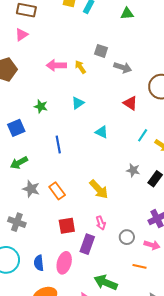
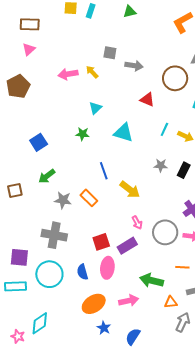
green star: (41, 106) -> (82, 134), moved
cyan triangle: (102, 132) -> (123, 133), size x1.5
blue line: (58, 145) -> (104, 171), moved
gray cross: (17, 222) -> (54, 235), size x1.4
red square: (67, 226) -> (101, 242), moved
gray circle: (127, 237) -> (165, 232), size x1.6
purple rectangle: (87, 244) -> (127, 246), turned 48
orange line: (139, 266) -> (182, 267), moved

